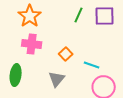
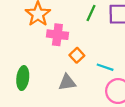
pink cross: (32, 44) -> (57, 35), moved
gray triangle: (57, 79) -> (67, 82), turned 42

